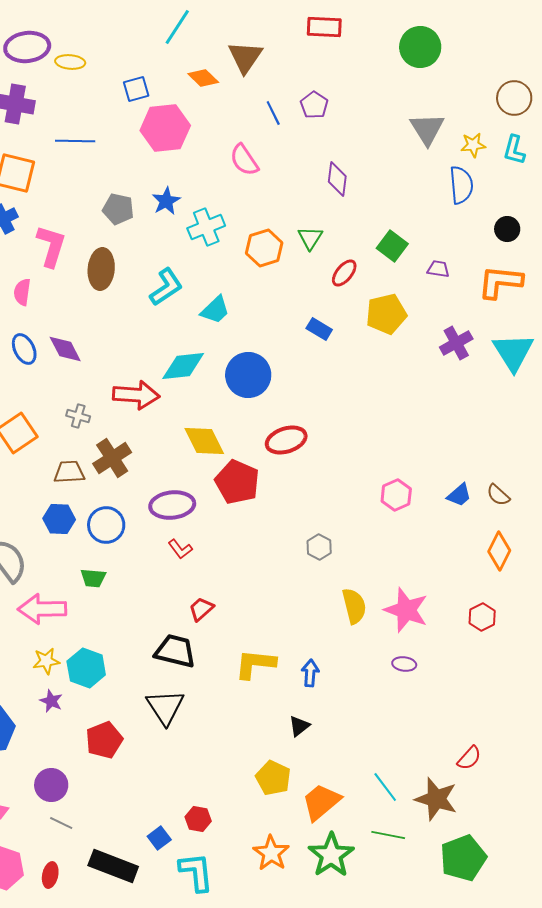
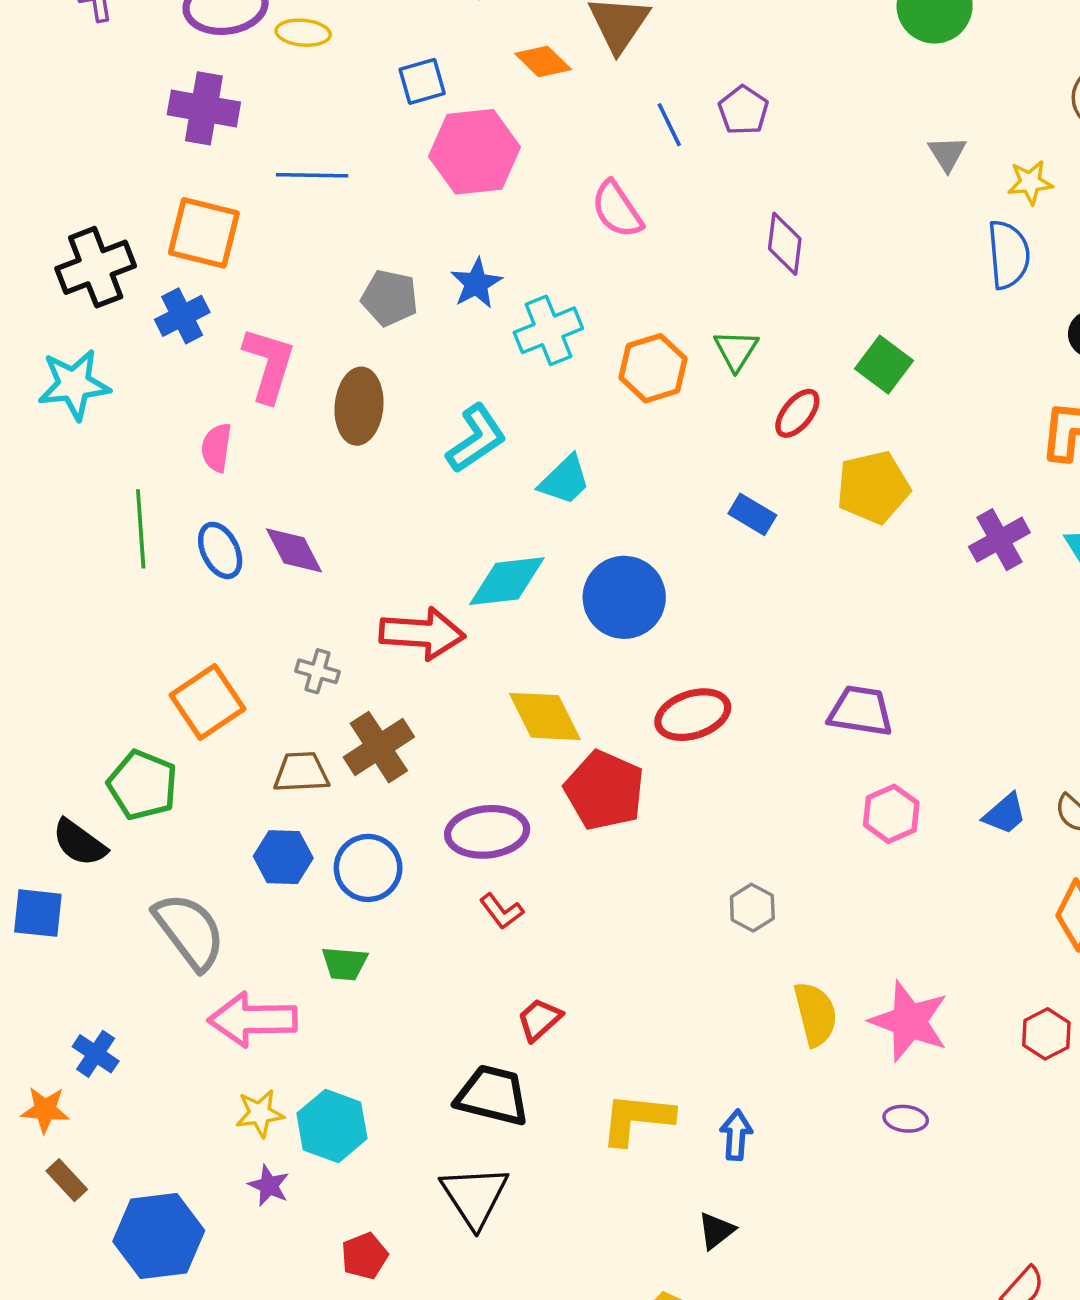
gray triangle: (427, 129) -> (947, 154), size x0.6
purple trapezoid: (438, 269) -> (861, 711), moved, size x1.6
red pentagon: (104, 740) -> (364, 1256), size x0.7

